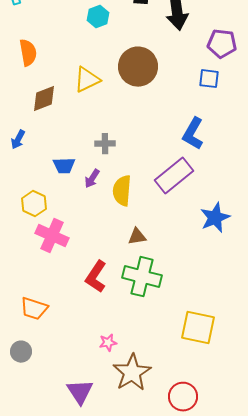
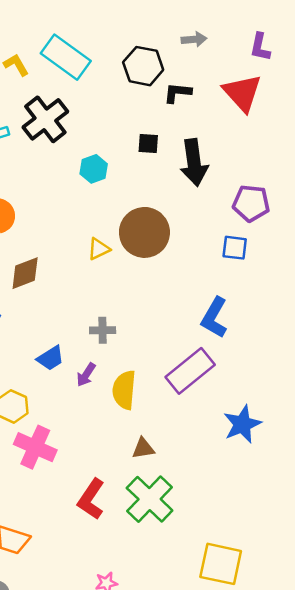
yellow triangle: (87, 80) -> (99, 249), moved, size x0.7
blue trapezoid: (64, 166) -> (50, 358), turned -30
green cross: (142, 277) -> (150, 499), turned 30

